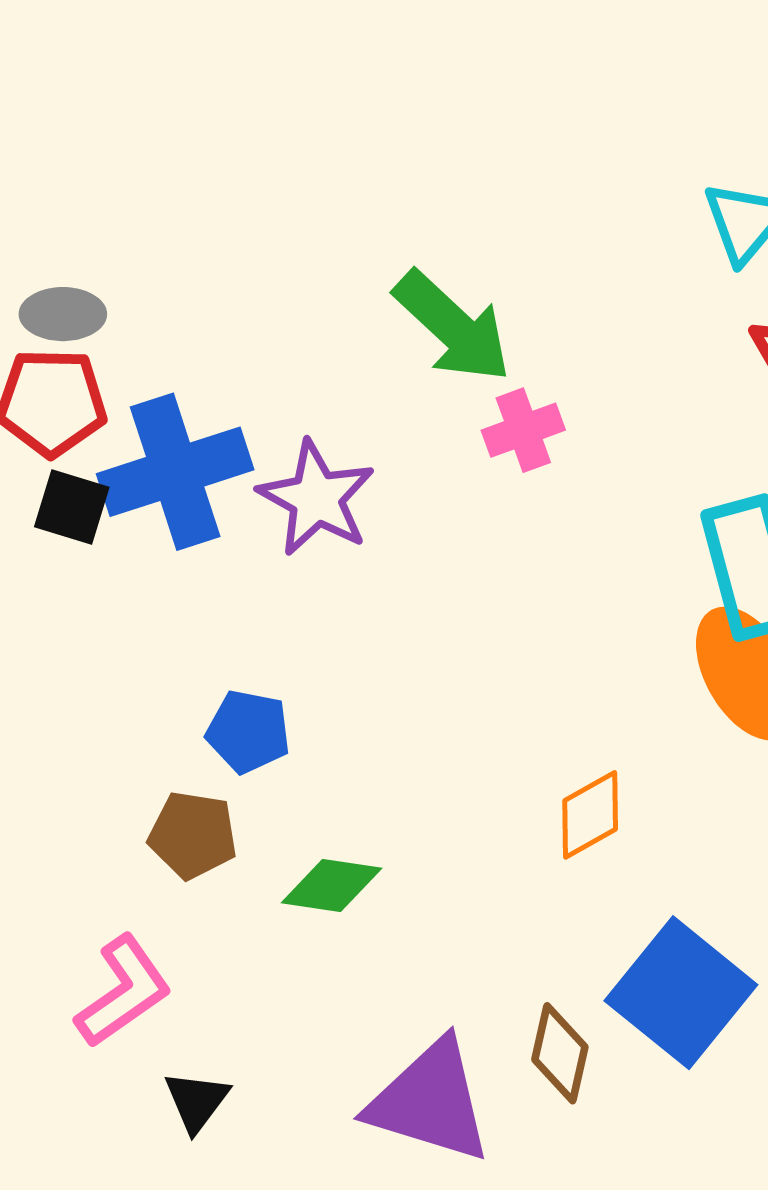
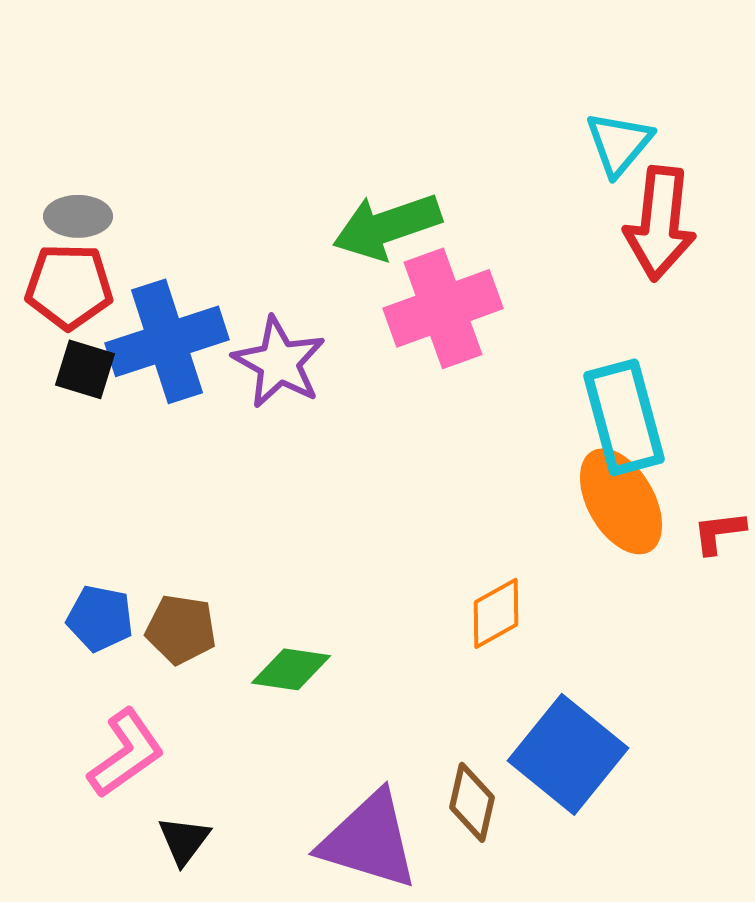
green arrow: (453, 327) -> (387, 226), turned 118
pink cross: (523, 430) -> (443, 308), size x1.8
blue pentagon: (248, 732) -> (100, 618), moved

